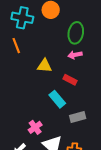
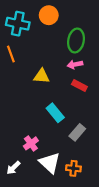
red rectangle: (70, 80) -> (79, 85), moved
gray rectangle: (78, 117) -> (77, 132), turned -35

